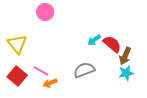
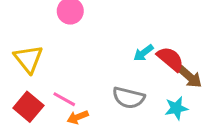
brown arrow: (125, 56) -> (190, 77), turned -72
gray semicircle: (84, 70) -> (129, 98), turned -145
cyan star: (126, 73) -> (176, 108), moved

